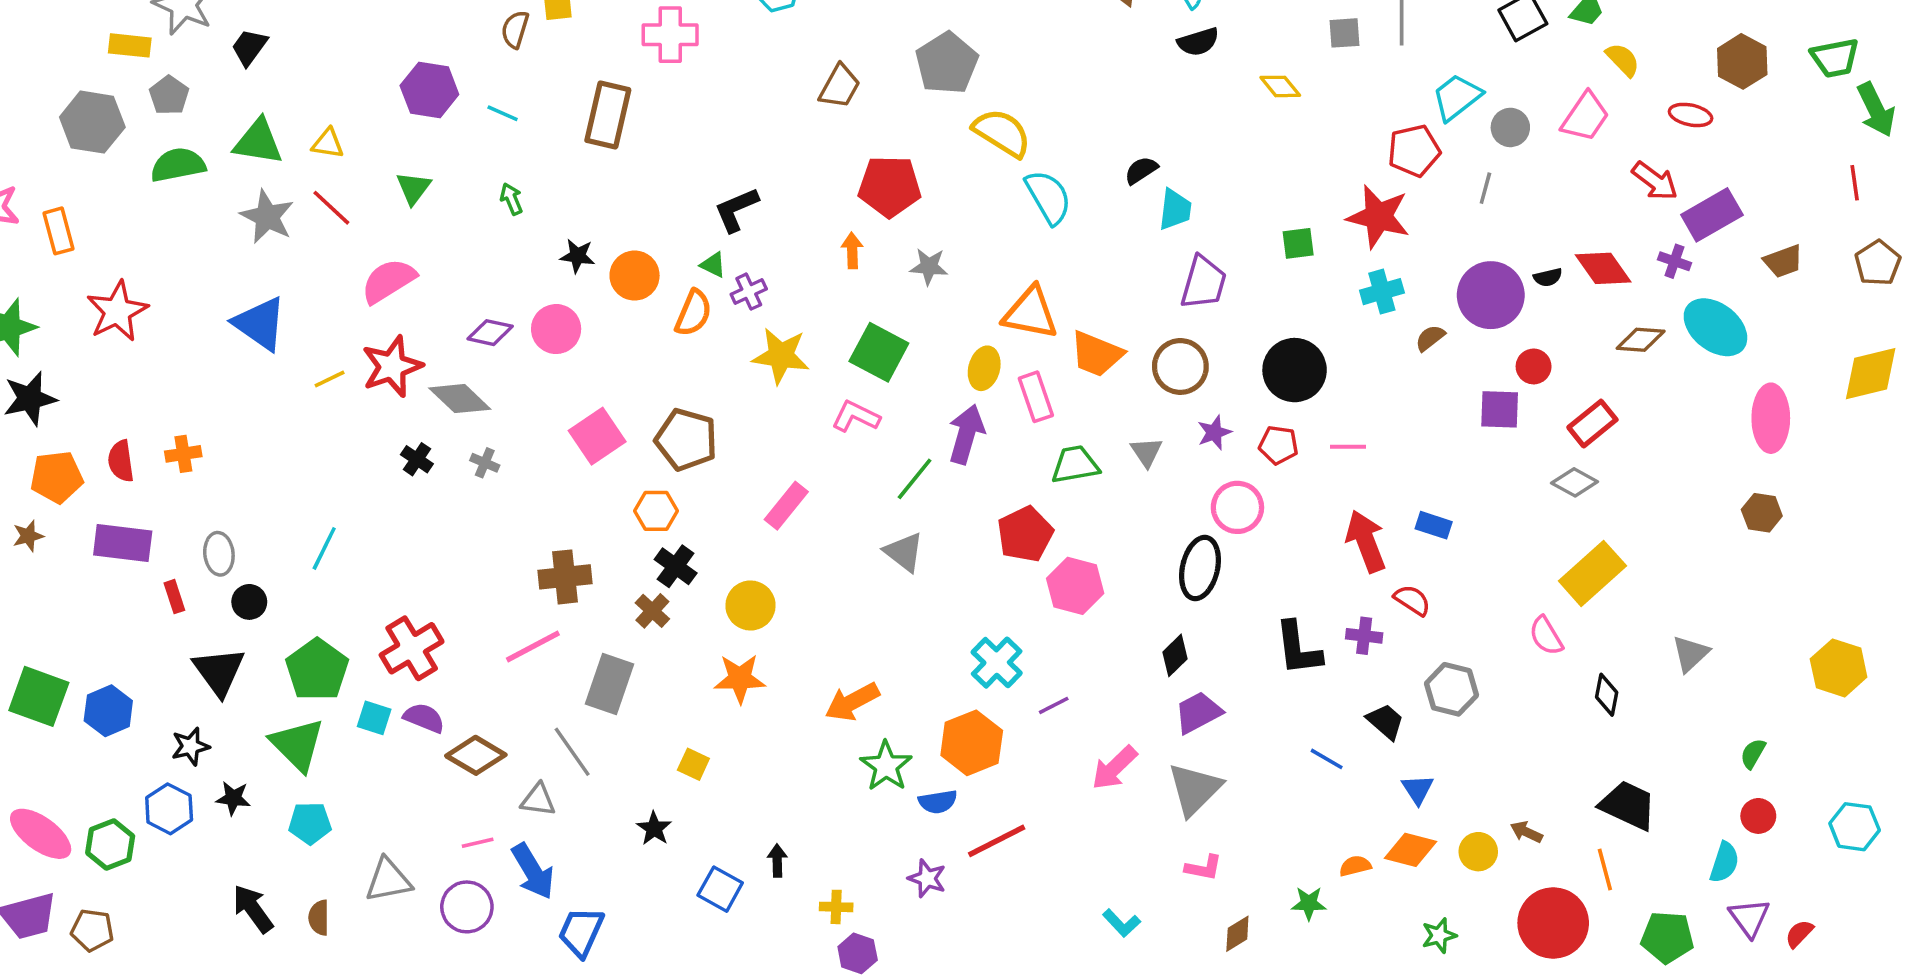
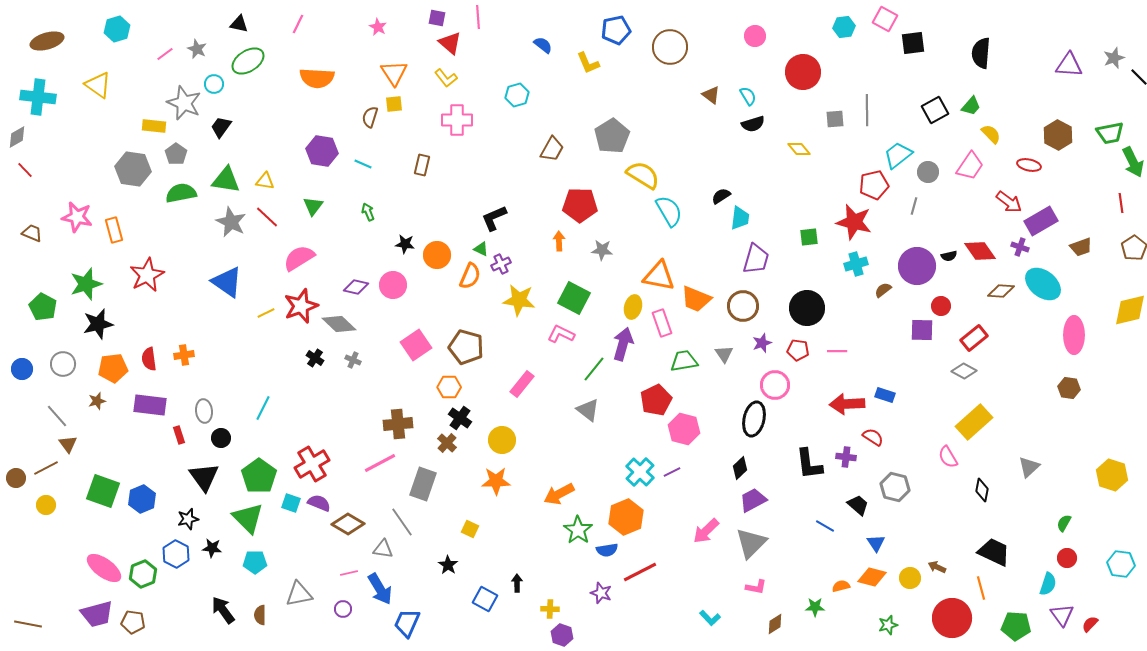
brown rectangle: (608, 115) -> (422, 165), size x0.6
red arrow: (1366, 541) -> (847, 404), turned -72
purple line: (1054, 705) -> (672, 472), moved
purple circle: (467, 907) -> (343, 609), size x0.6

